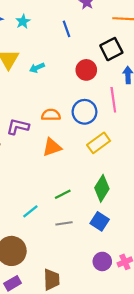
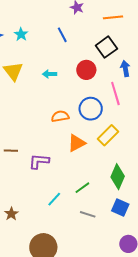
cyan arrow: (37, 68) -> (50, 74), moved, turned 32
purple L-shape: (18, 127) -> (39, 161), moved
orange triangle: (52, 147) -> (77, 143), moved
cyan line: (30, 211) -> (54, 199), moved
gray line: (64, 223) -> (88, 214), turned 35

